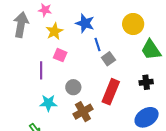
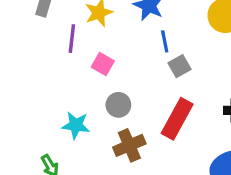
pink square: (60, 55) -> (103, 64), moved
purple line: (41, 70) -> (72, 39), moved

